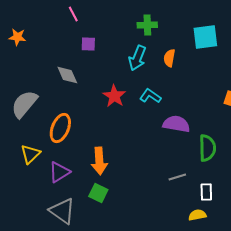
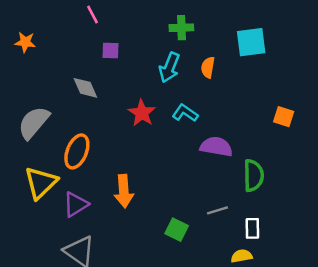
yellow triangle: (30, 154) -> (41, 183), size x1.4
green square: (98, 193) -> (177, 230), moved

